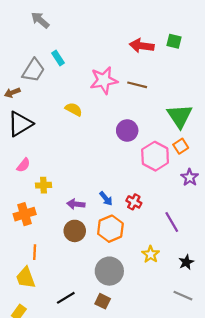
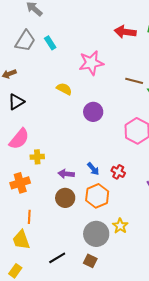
gray trapezoid: (33, 70) -> (25, 41), moved
brown line: (137, 85) -> (134, 81), moved
black triangle: (20, 124) -> (16, 102), size x0.7
purple circle: (127, 131) -> (93, 112), moved
pink semicircle: (23, 165) -> (19, 139), size x1.6
yellow star: (151, 254) -> (120, 226), moved

